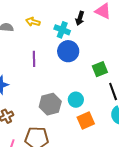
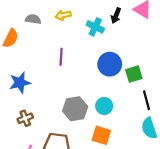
yellow arrow: (33, 22) -> (63, 15), turned -32
blue circle: (68, 51) -> (110, 64), moved
orange square: (86, 120) -> (101, 135), moved, turned 36

